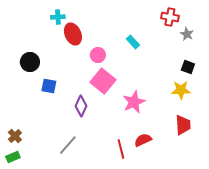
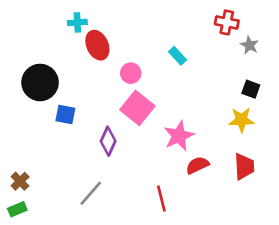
black circle: (30, 62) -> (40, 82), size x1.4
red semicircle: (143, 140) -> (197, 165), moved

